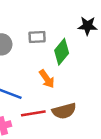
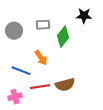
orange arrow: (47, 79) -> (41, 58), moved

